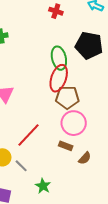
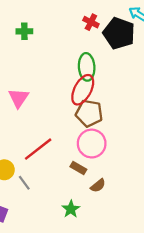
red cross: (56, 11) -> (91, 22), moved
black pentagon: (89, 45) -> (119, 33), moved
green star: (43, 186) -> (71, 209), moved

